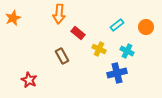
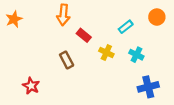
orange circle: (146, 27) -> (157, 17), moved
blue cross: (117, 73) -> (148, 87), moved

